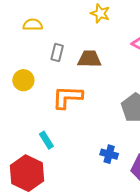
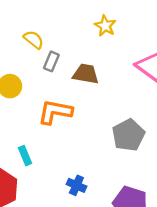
yellow semicircle: (33, 25) -> (34, 40), moved, turned 30
blue cross: (109, 154) -> (76, 185), moved

